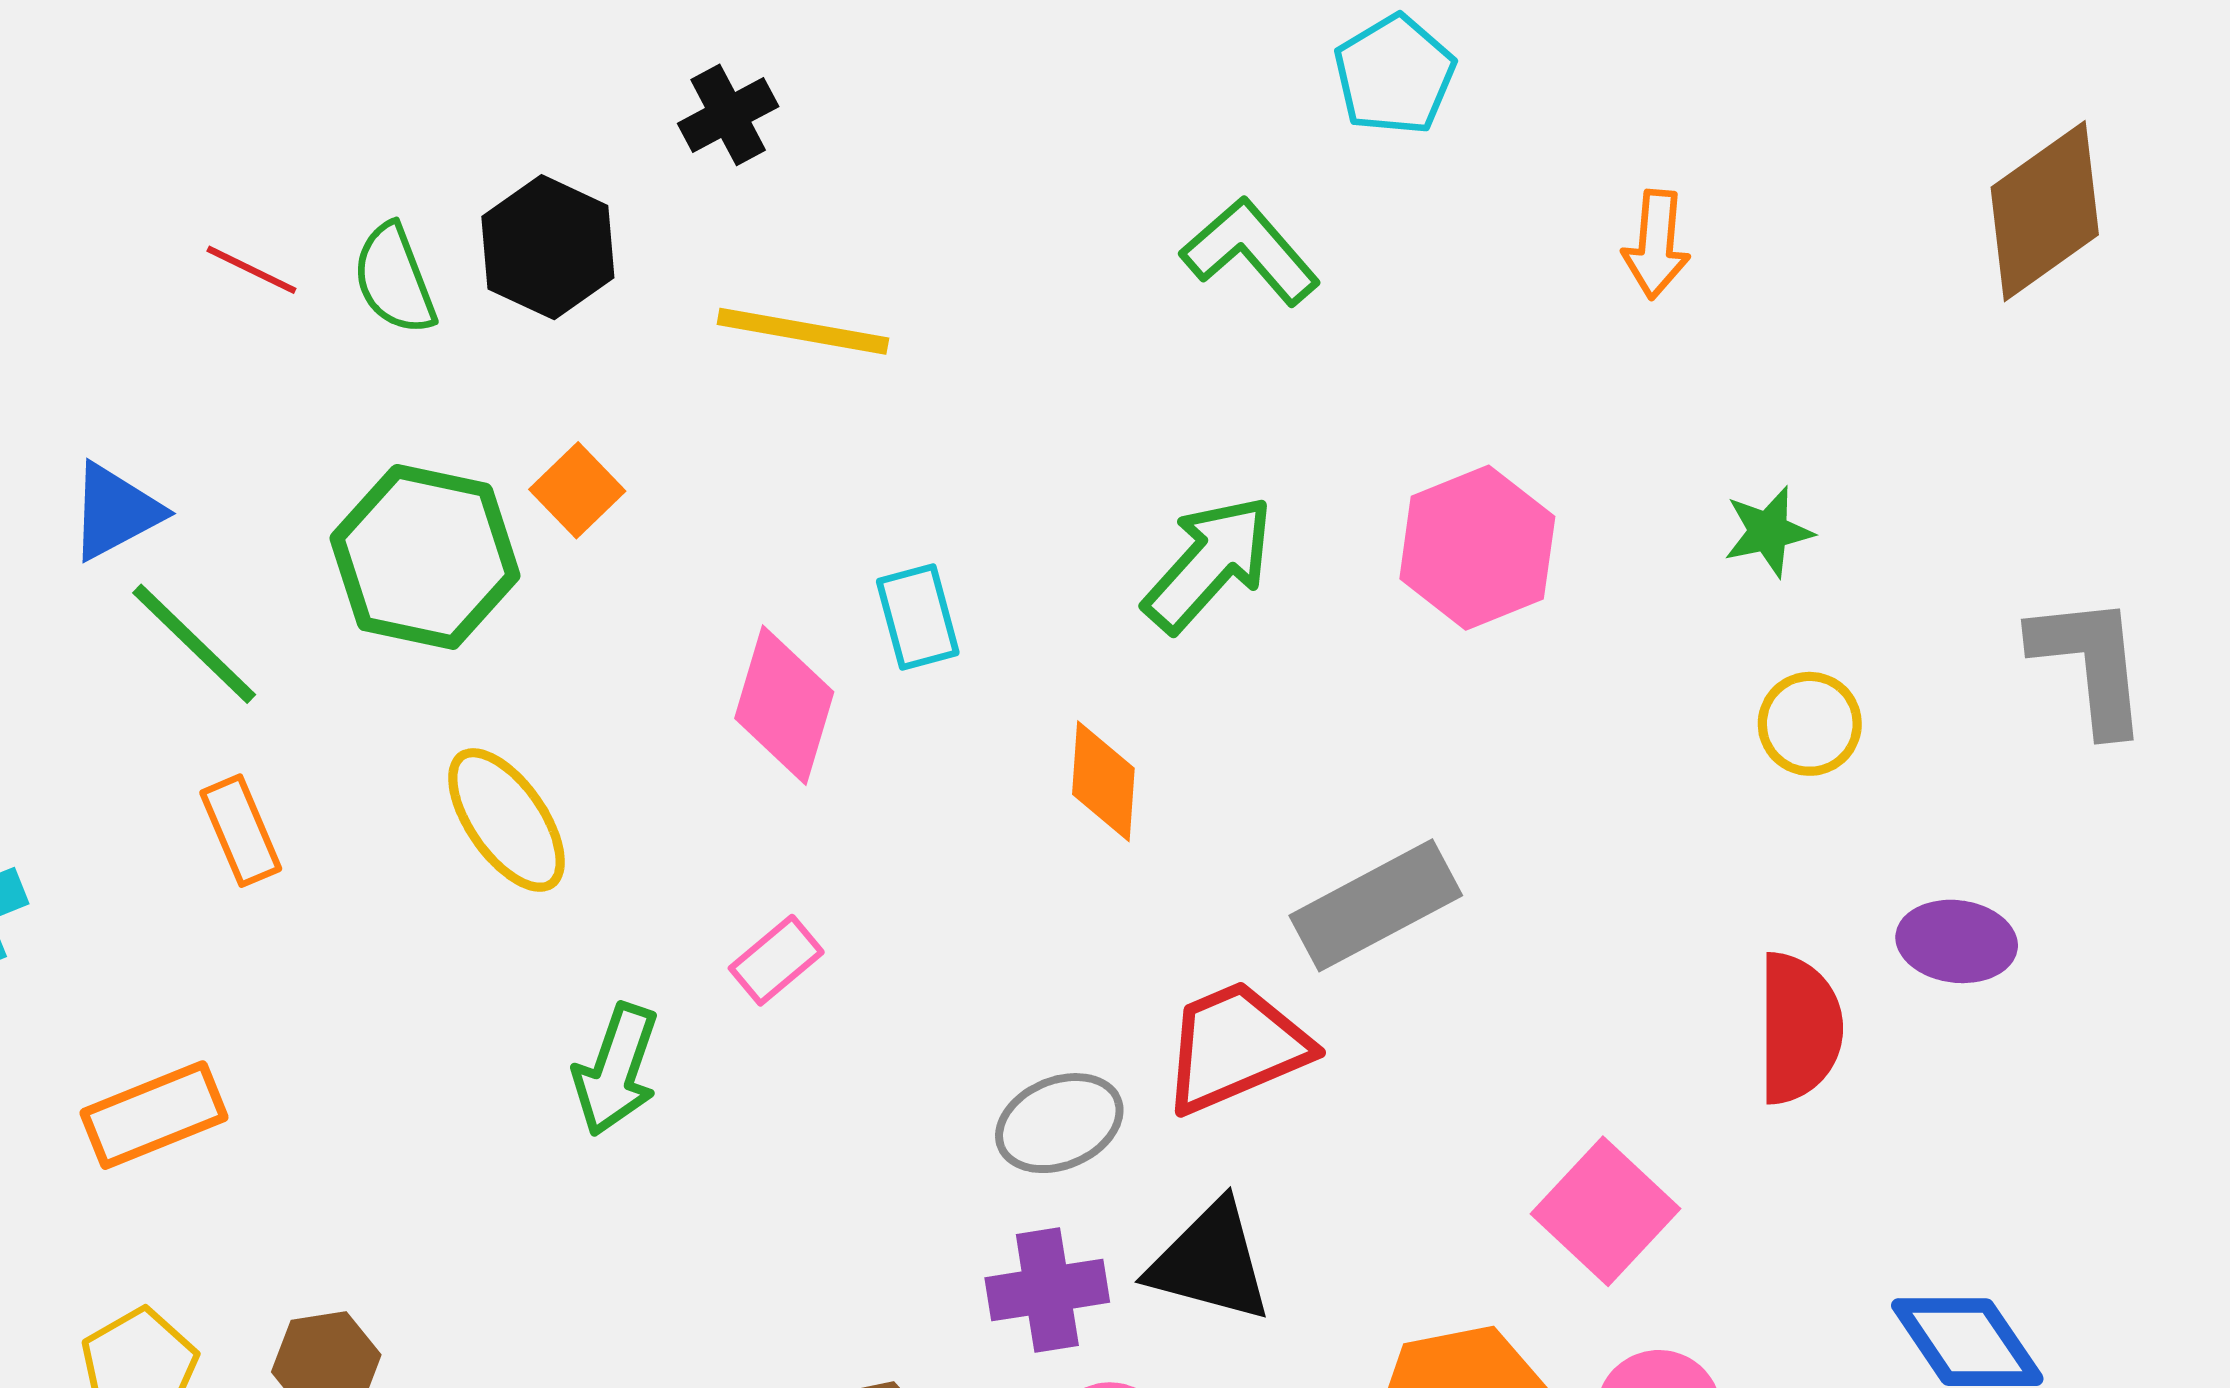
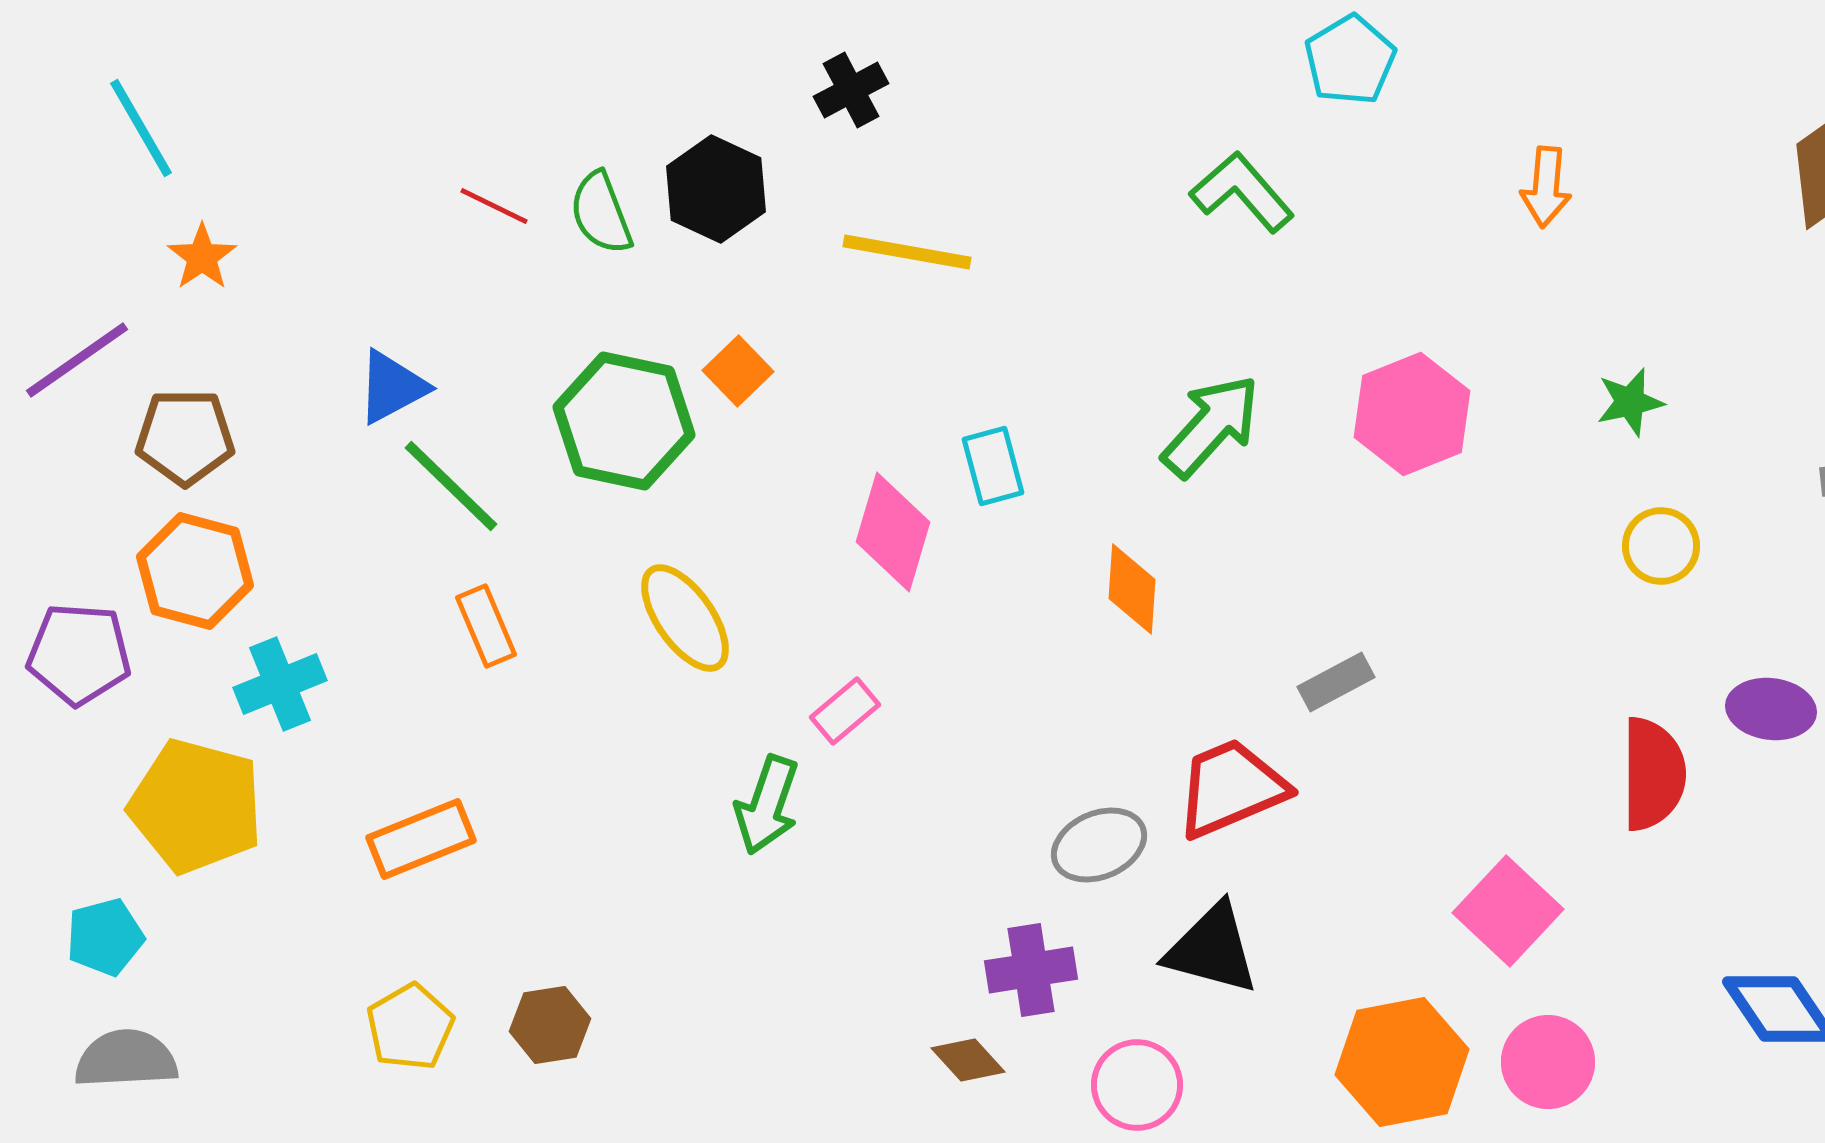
gray rectangle: (1376, 905) -> (1336, 682), size x0.6
pink rectangle: (776, 960) -> (845, 711), moved
purple cross: (1047, 1290) -> (1031, 970), moved

